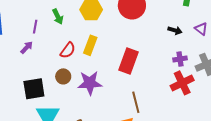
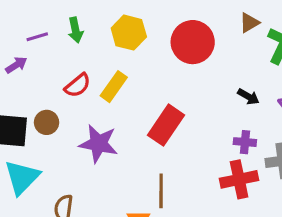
purple line: (35, 27) -> (37, 37), turned 48
brown circle: (63, 76) -> (47, 122), moved

